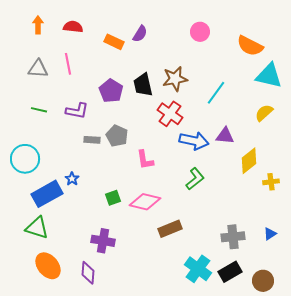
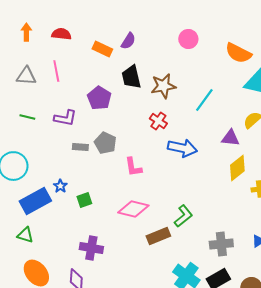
black trapezoid: (143, 85) -> (131, 77), moved
red cross: (170, 114) -> (158, 121), size x0.7
purple triangle: (225, 136) -> (230, 138), moved
green L-shape: (195, 179) -> (183, 216), moved
green square: (113, 198) -> (84, 200), moved
green triangle: (37, 228) -> (25, 235), size x0.7

